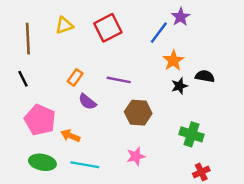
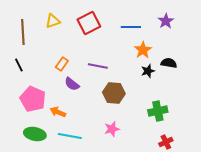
purple star: (181, 17) -> (166, 21), moved
blue line: (159, 33) -> (131, 27), turned 54
green cross: (192, 134) -> (158, 111), turned -30

